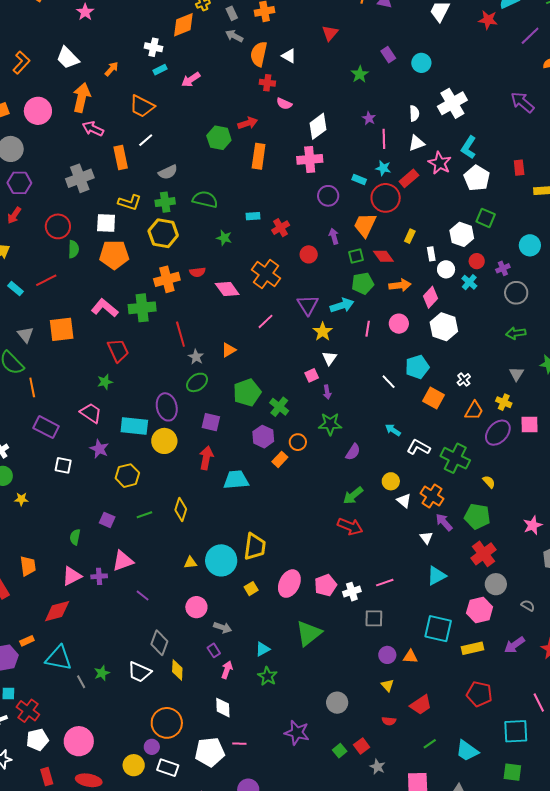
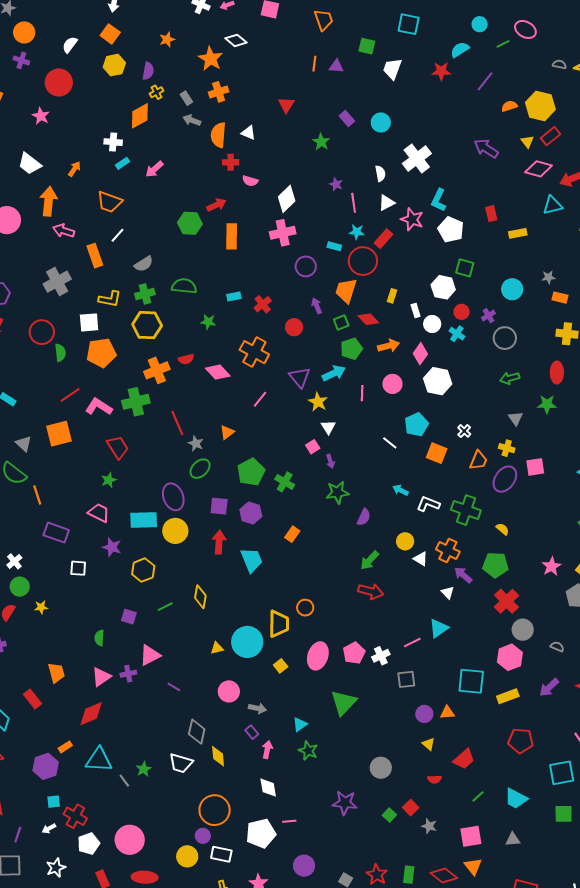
red line: (46, 280) -> (70, 395), moved
purple hexagon: (263, 437) -> (251, 513), moved
orange circle: (298, 442) -> (305, 608), moved
cyan trapezoid: (236, 480) -> (252, 560), turned 80
cyan triangle: (436, 576) -> (439, 628), moved

